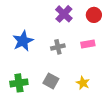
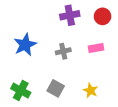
purple cross: (64, 14) -> (70, 15), turned 36
green cross: (19, 83) -> (21, 91), turned 36

